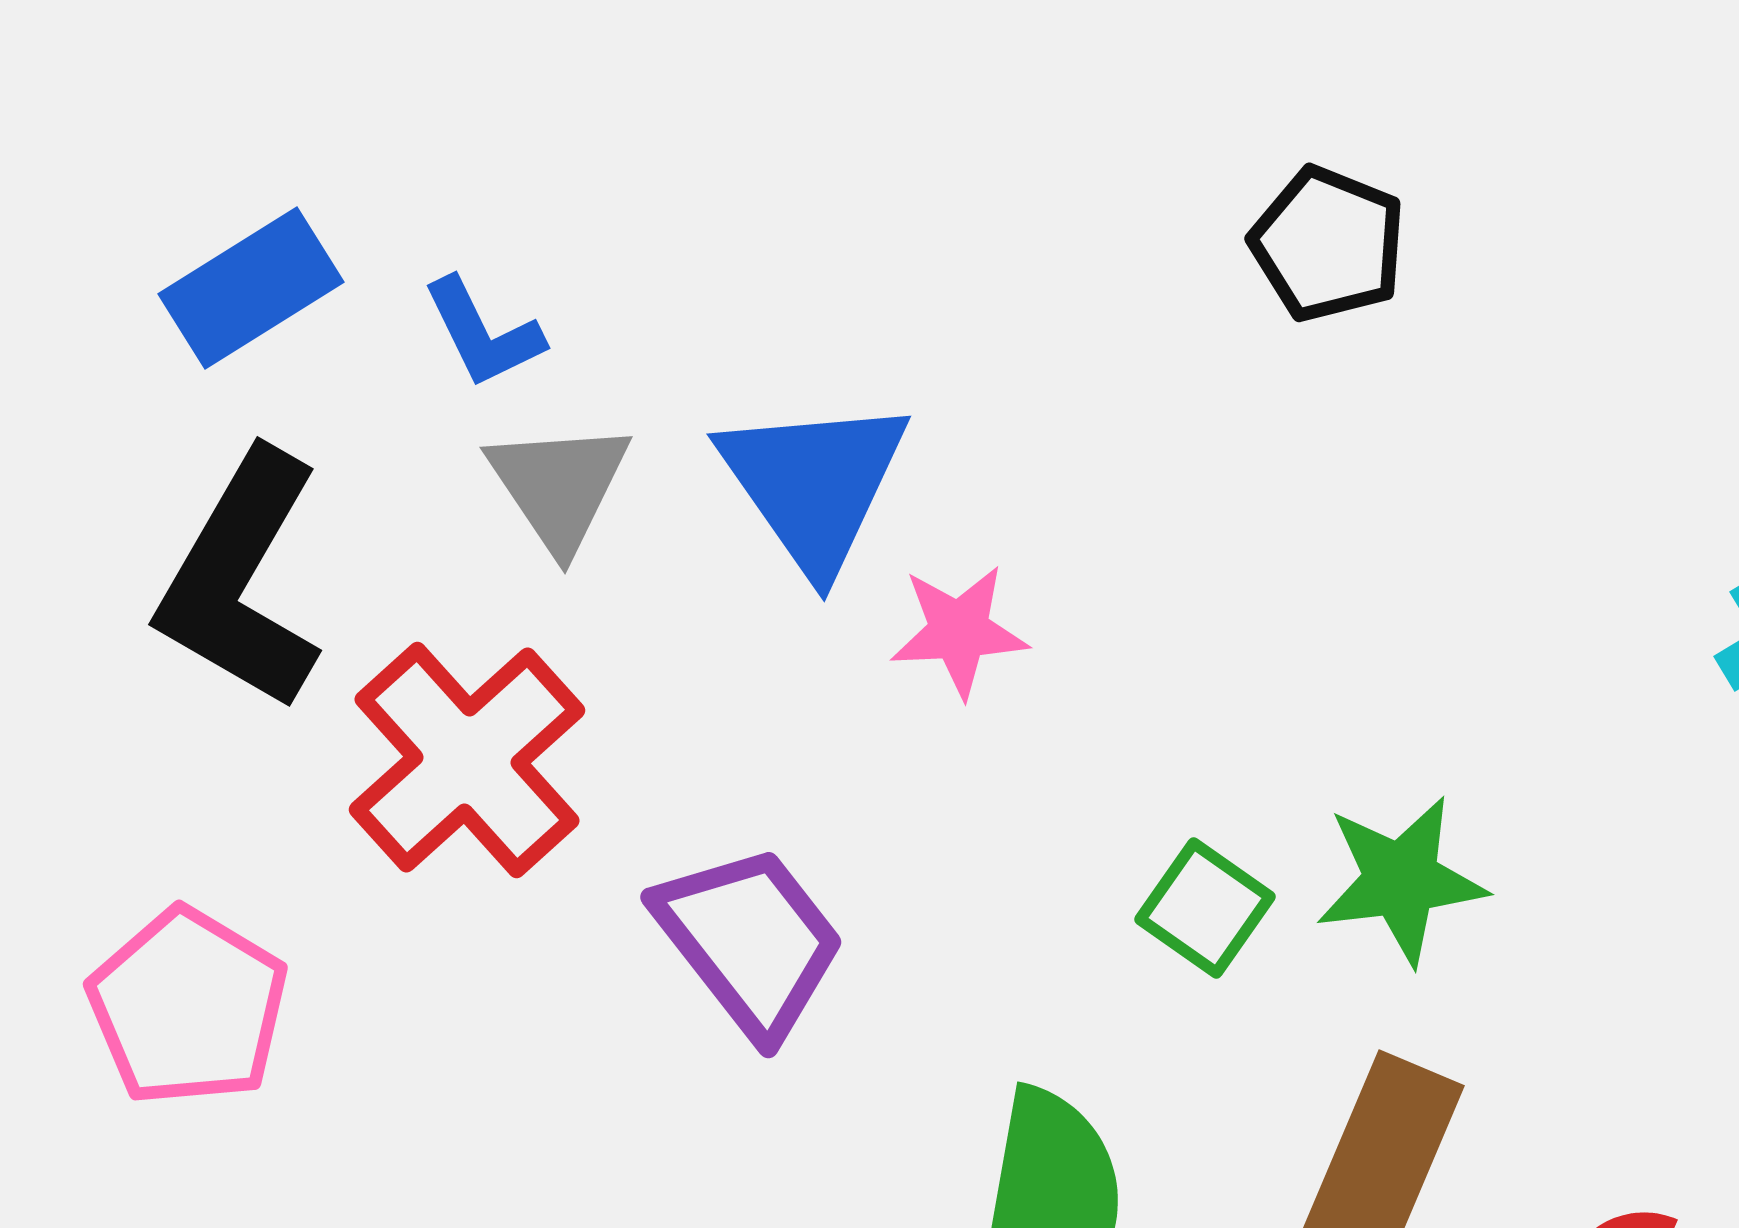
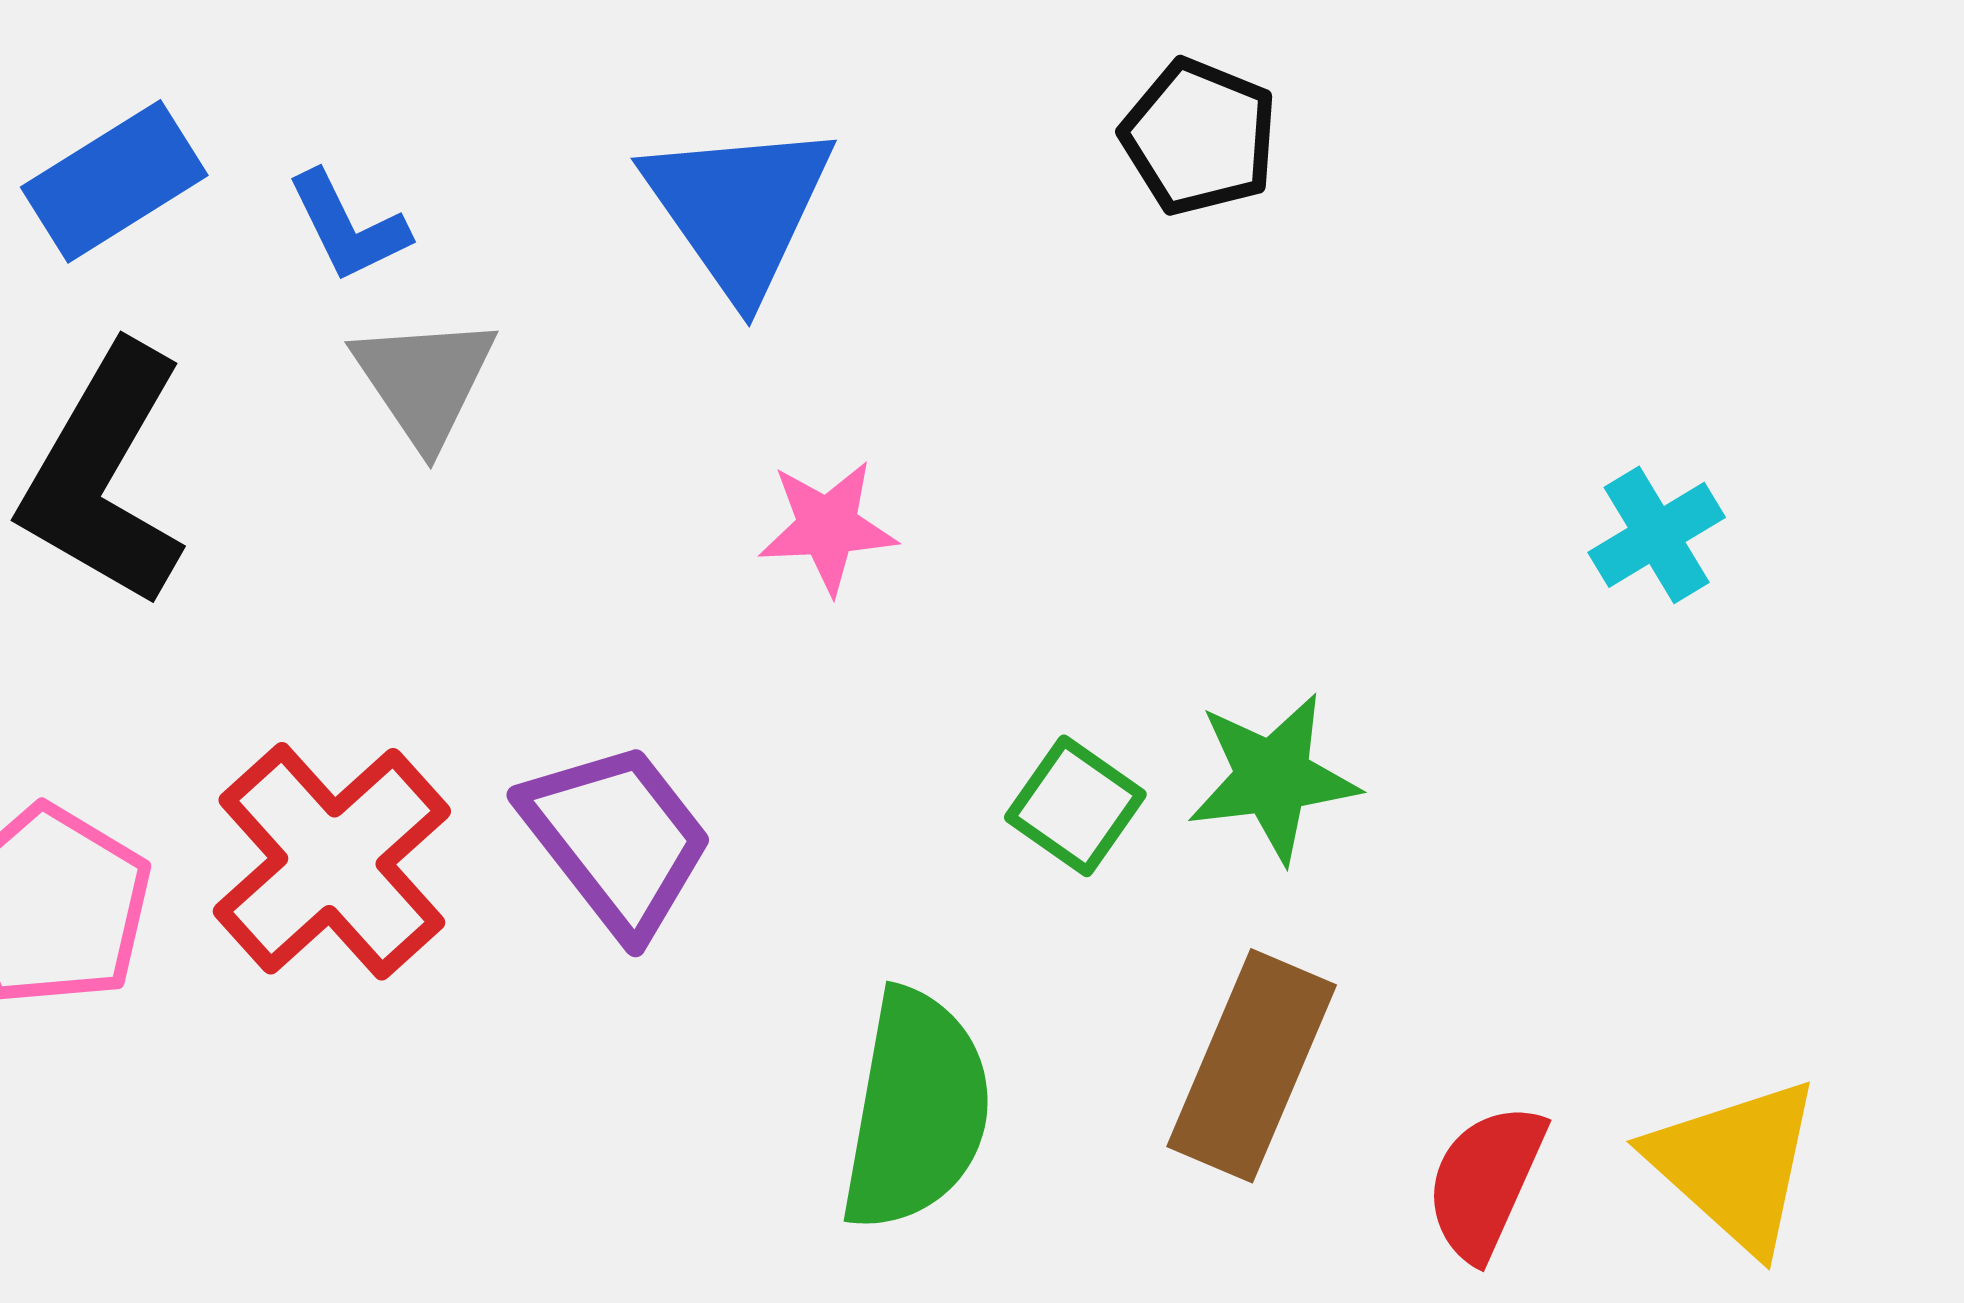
blue triangle: (814, 484) -> (739, 208), moved
red cross: (467, 760) -> (332, 861), moved

